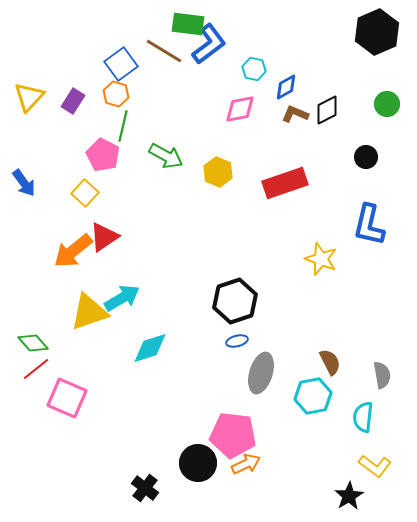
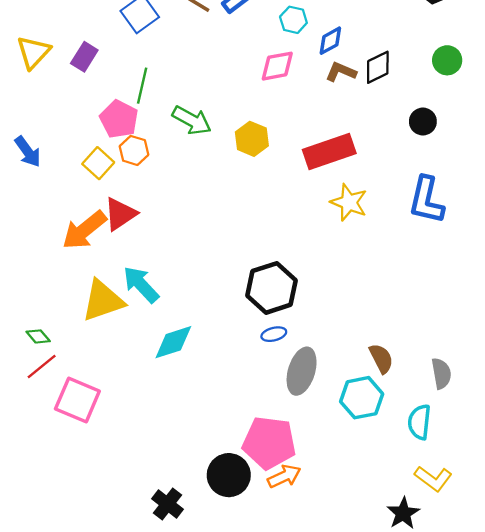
orange hexagon: (116, 94) -> (134, 150), moved
yellow star: (321, 259) -> (349, 202), moved
cyan arrow: (122, 298) -> (141, 284), turned -102
green diamond: (33, 343) -> (38, 336), size x0.7

